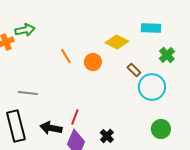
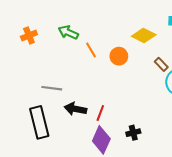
green arrow: (25, 30) -> (68, 32), moved, turned -144
black arrow: (51, 128) -> (75, 109), moved
black cross: (107, 136) -> (133, 133), turned 32

